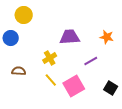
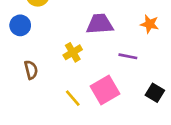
purple line: (91, 61) -> (128, 56), turned 40
brown semicircle: (19, 71) -> (31, 70), turned 72
yellow line: (51, 80) -> (73, 98), moved

